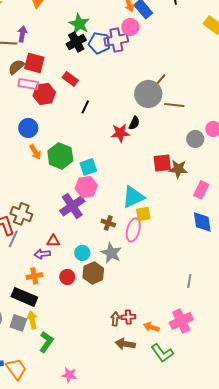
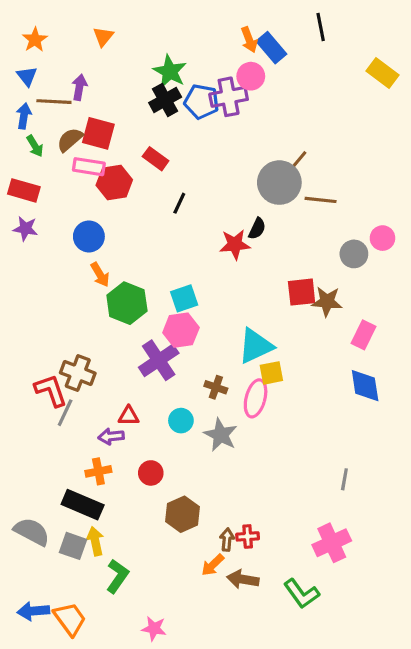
green hexagon: (60, 156) -> (127, 303), moved
cyan circle: (82, 253) -> (181, 421), moved
brown hexagon: (93, 273) -> (183, 514), moved
orange arrow: (151, 327) -> (213, 565), moved, turned -63

